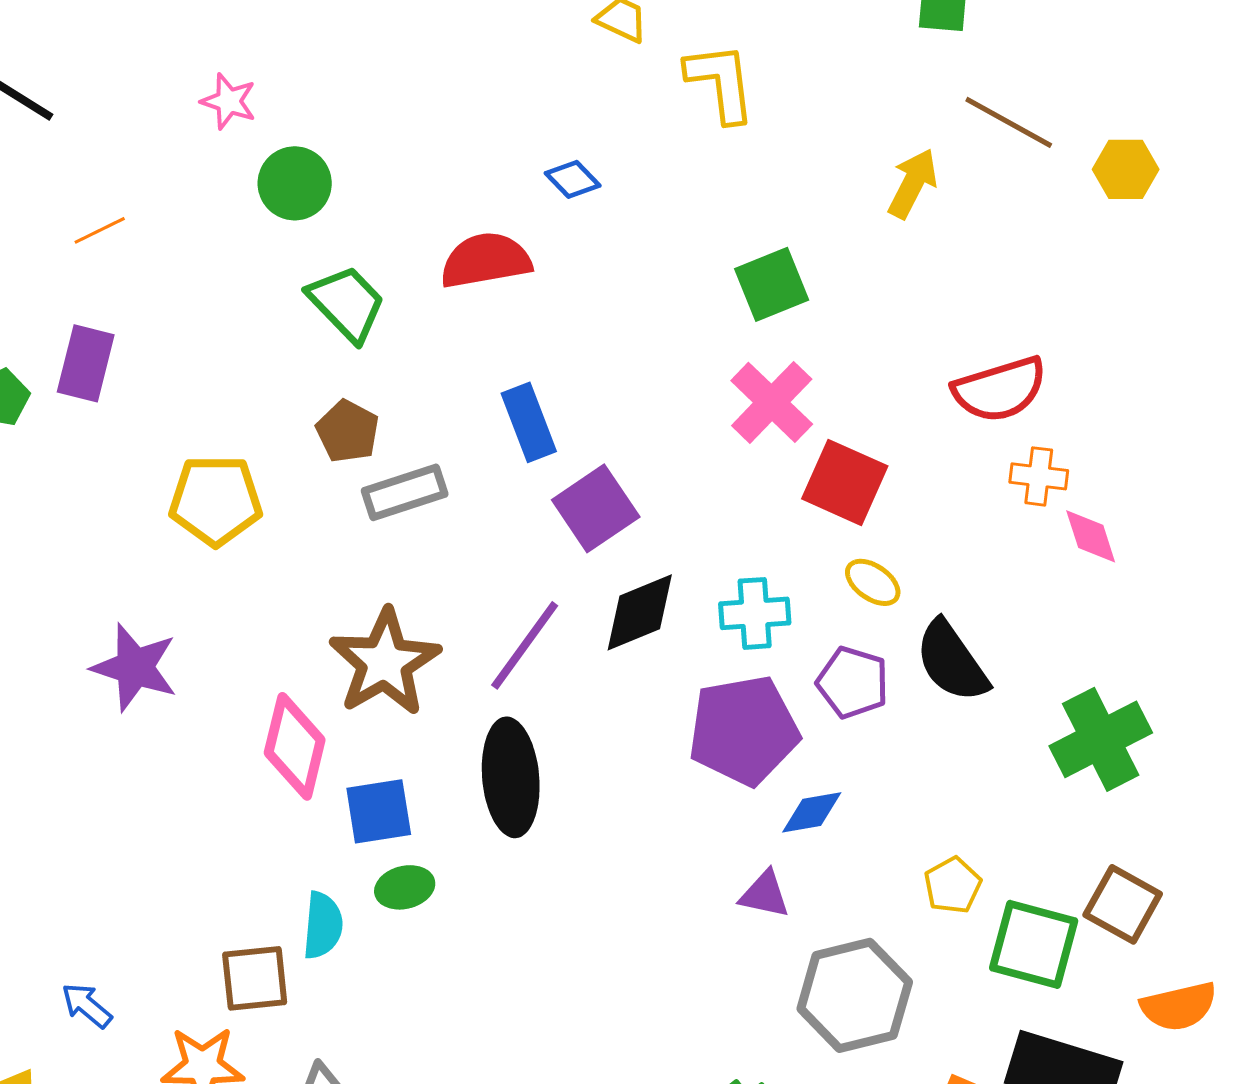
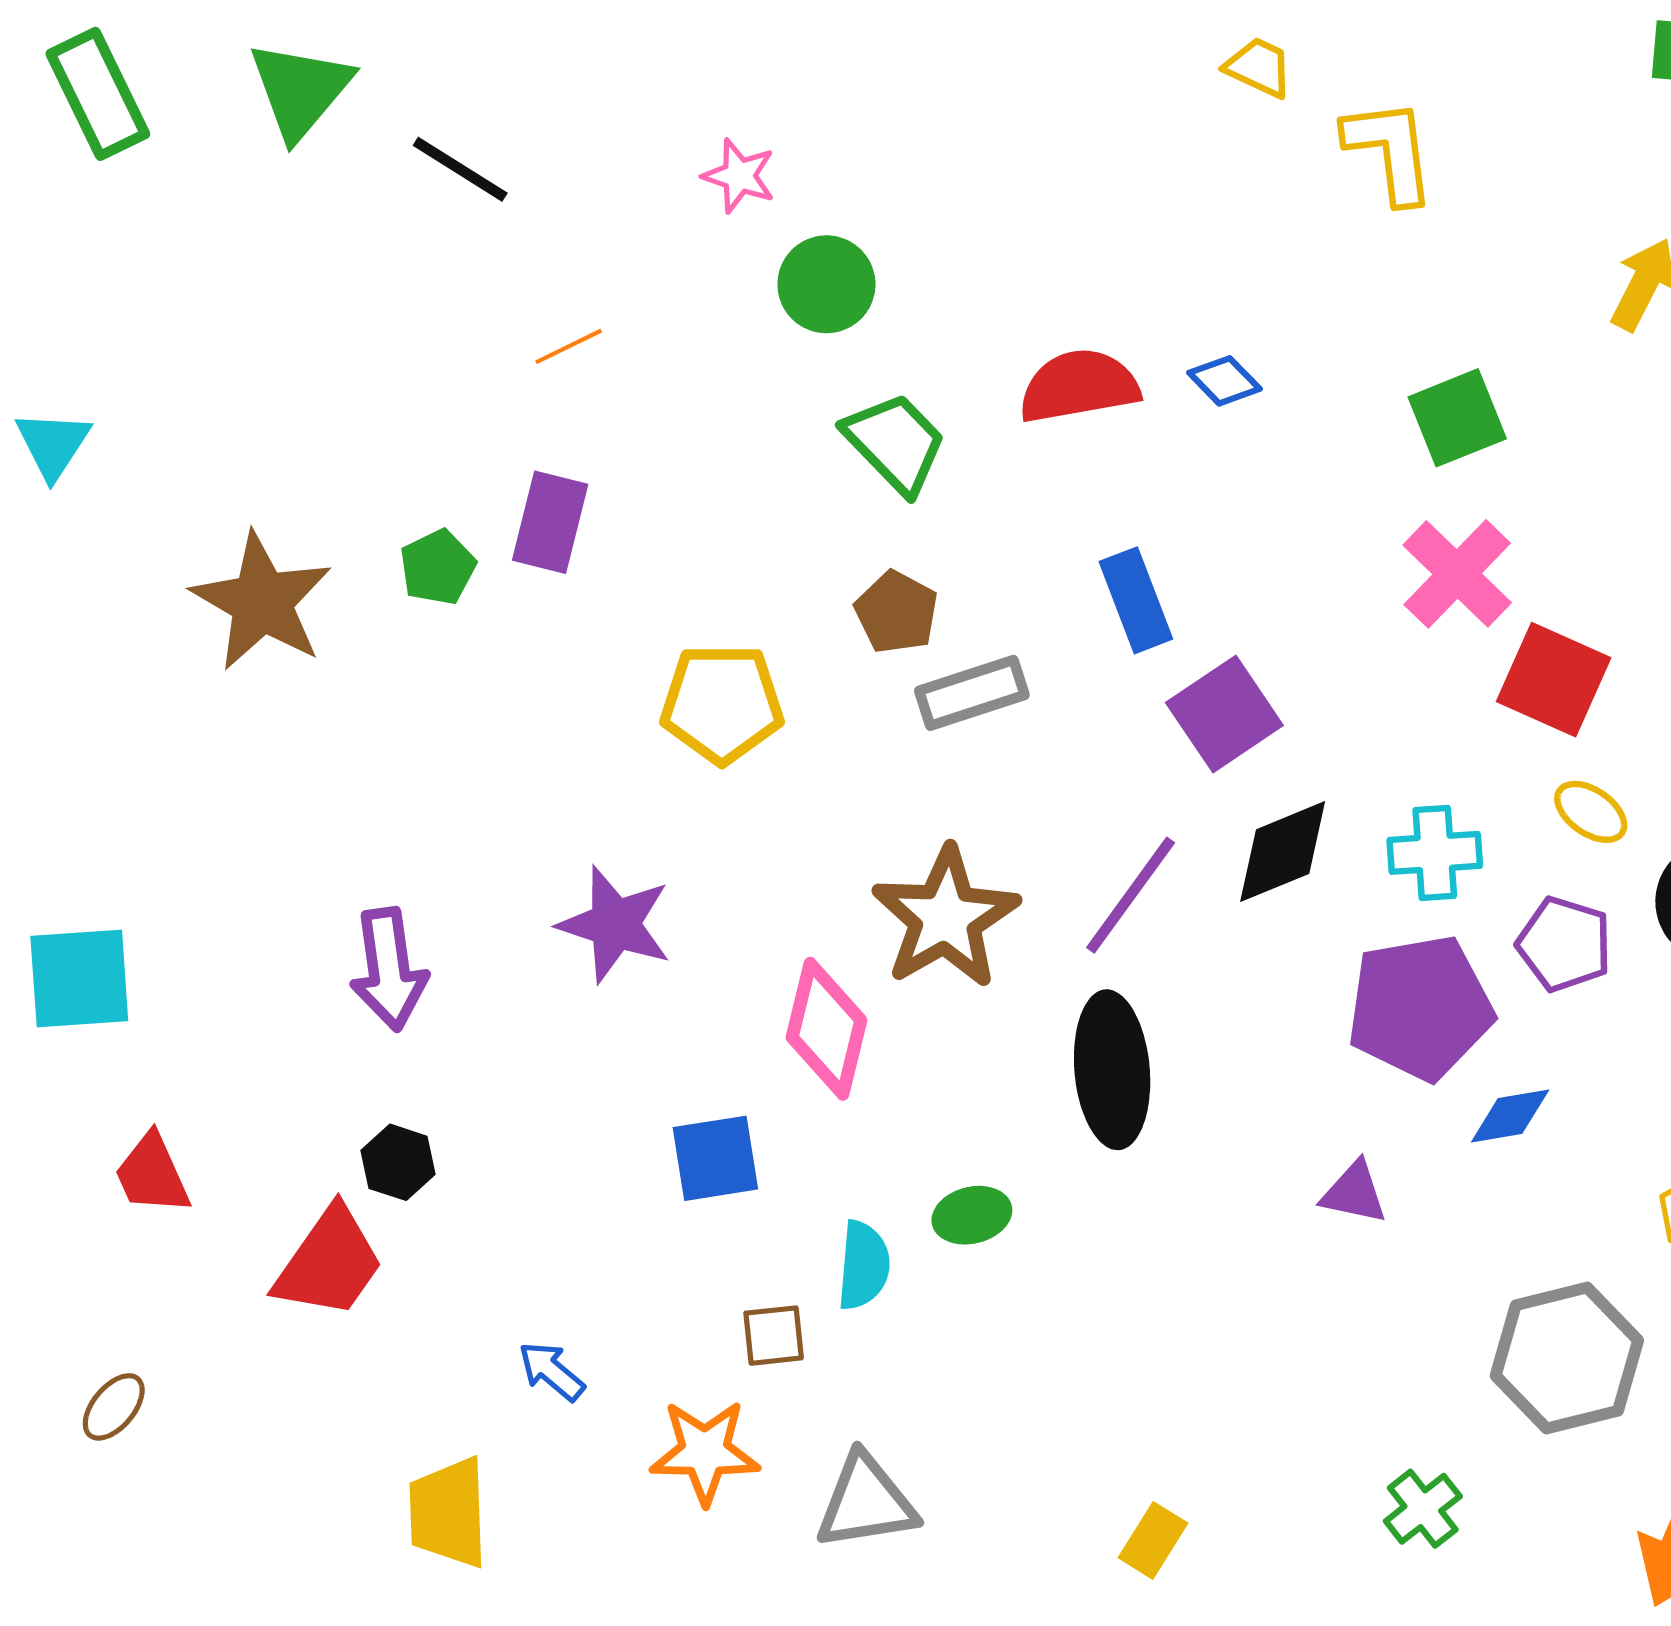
blue diamond: (573, 179) -> (1224, 381), moved
blue square: (379, 811) -> (715, 1158), moved
purple triangle: (765, 894) -> (1354, 1193), moved
brown square: (255, 978) -> (774, 1336), size x0.7

